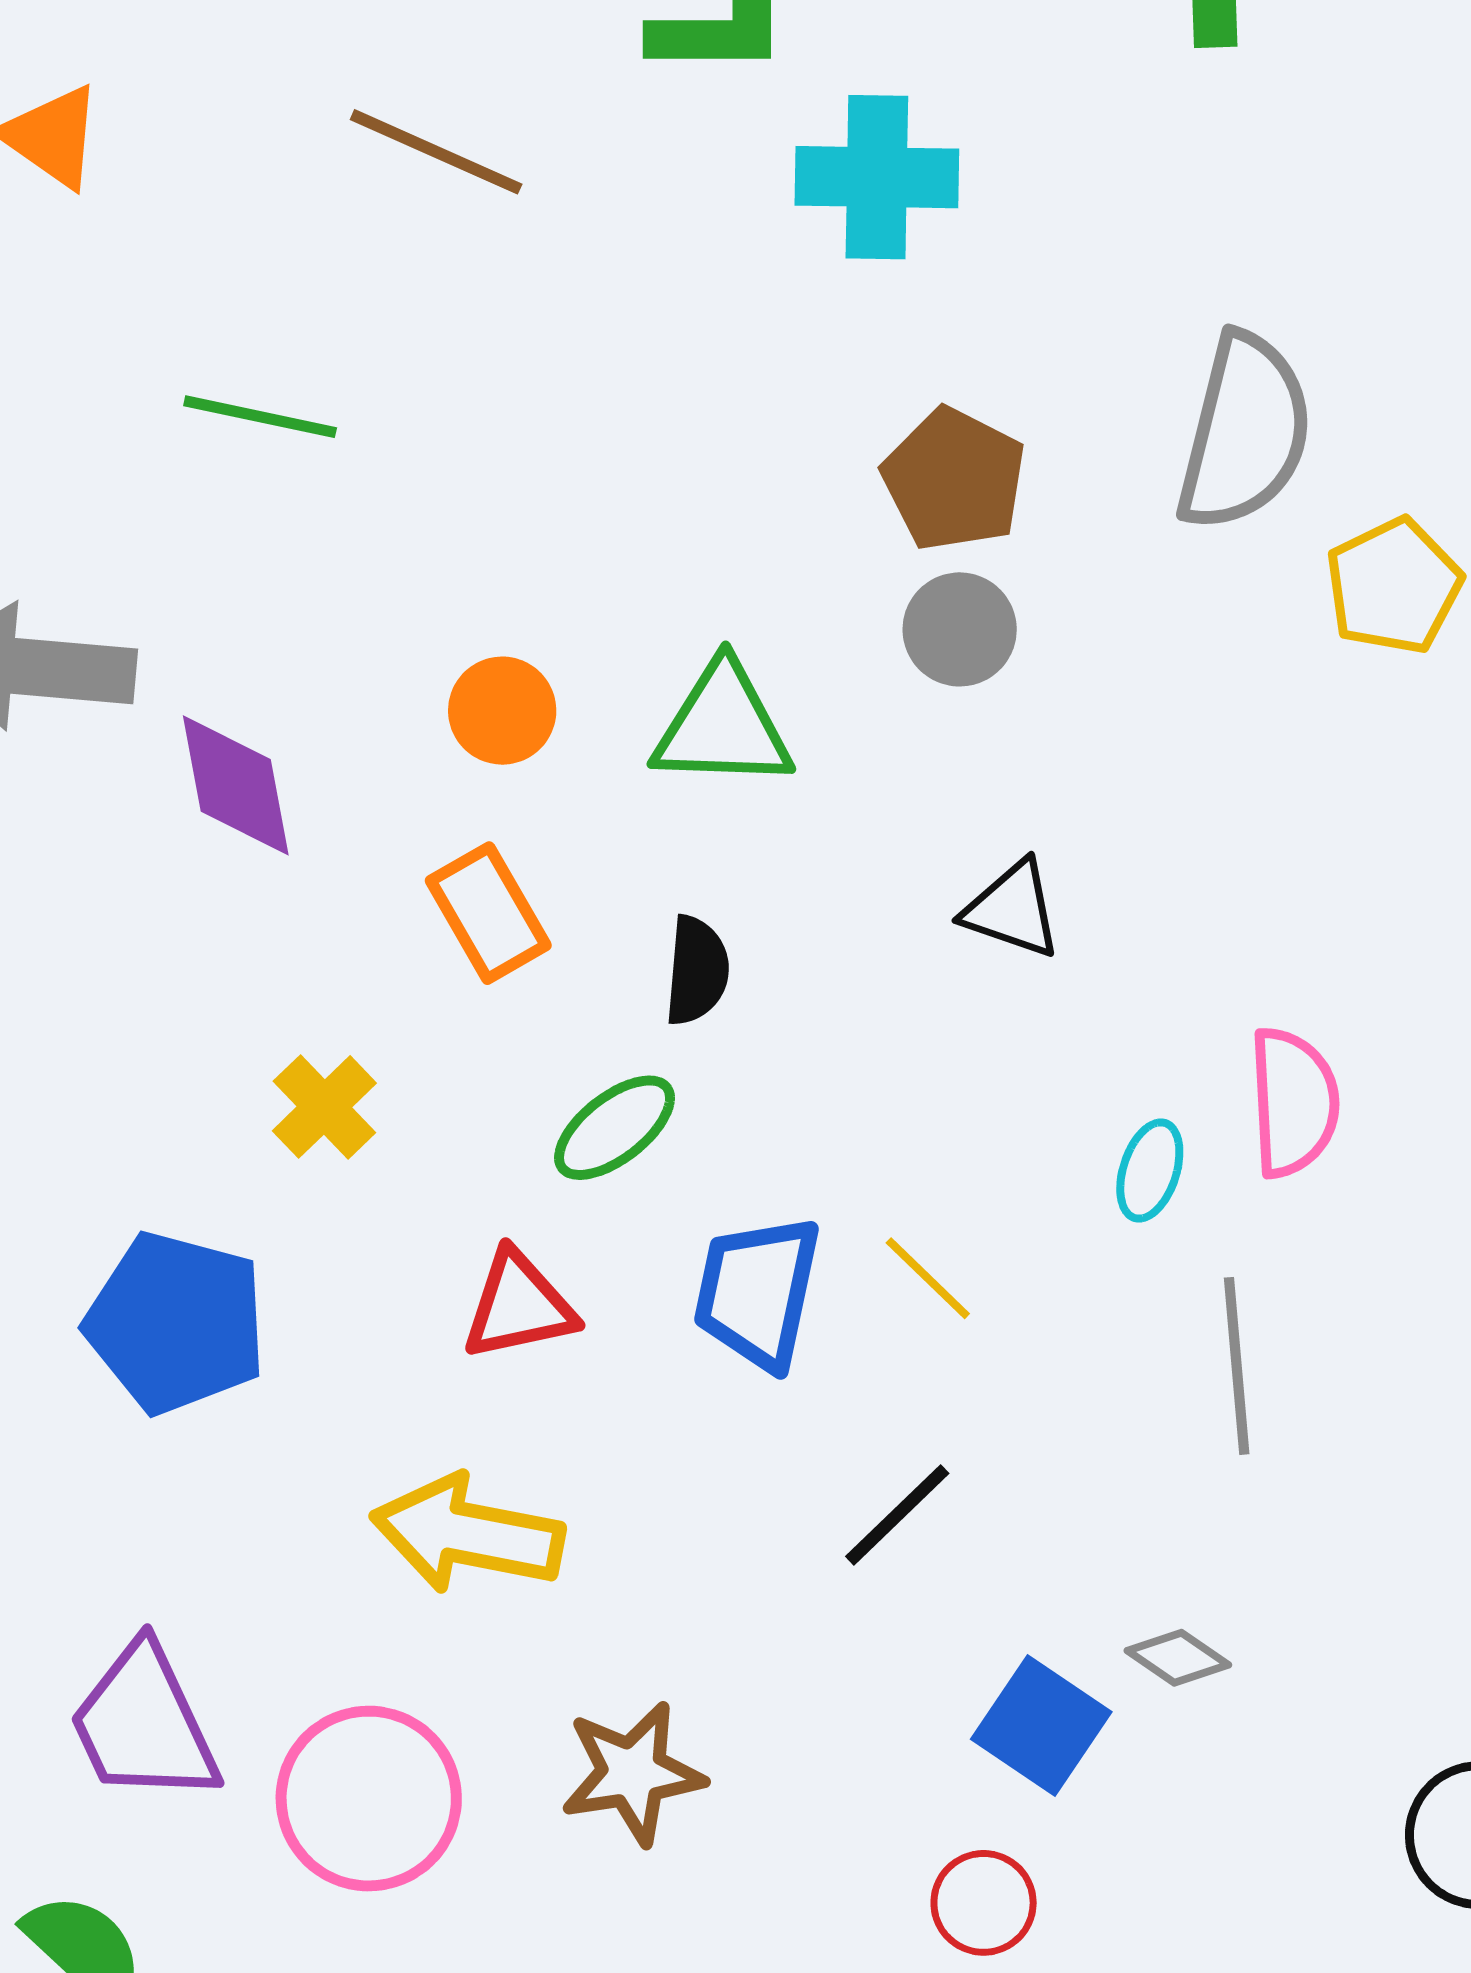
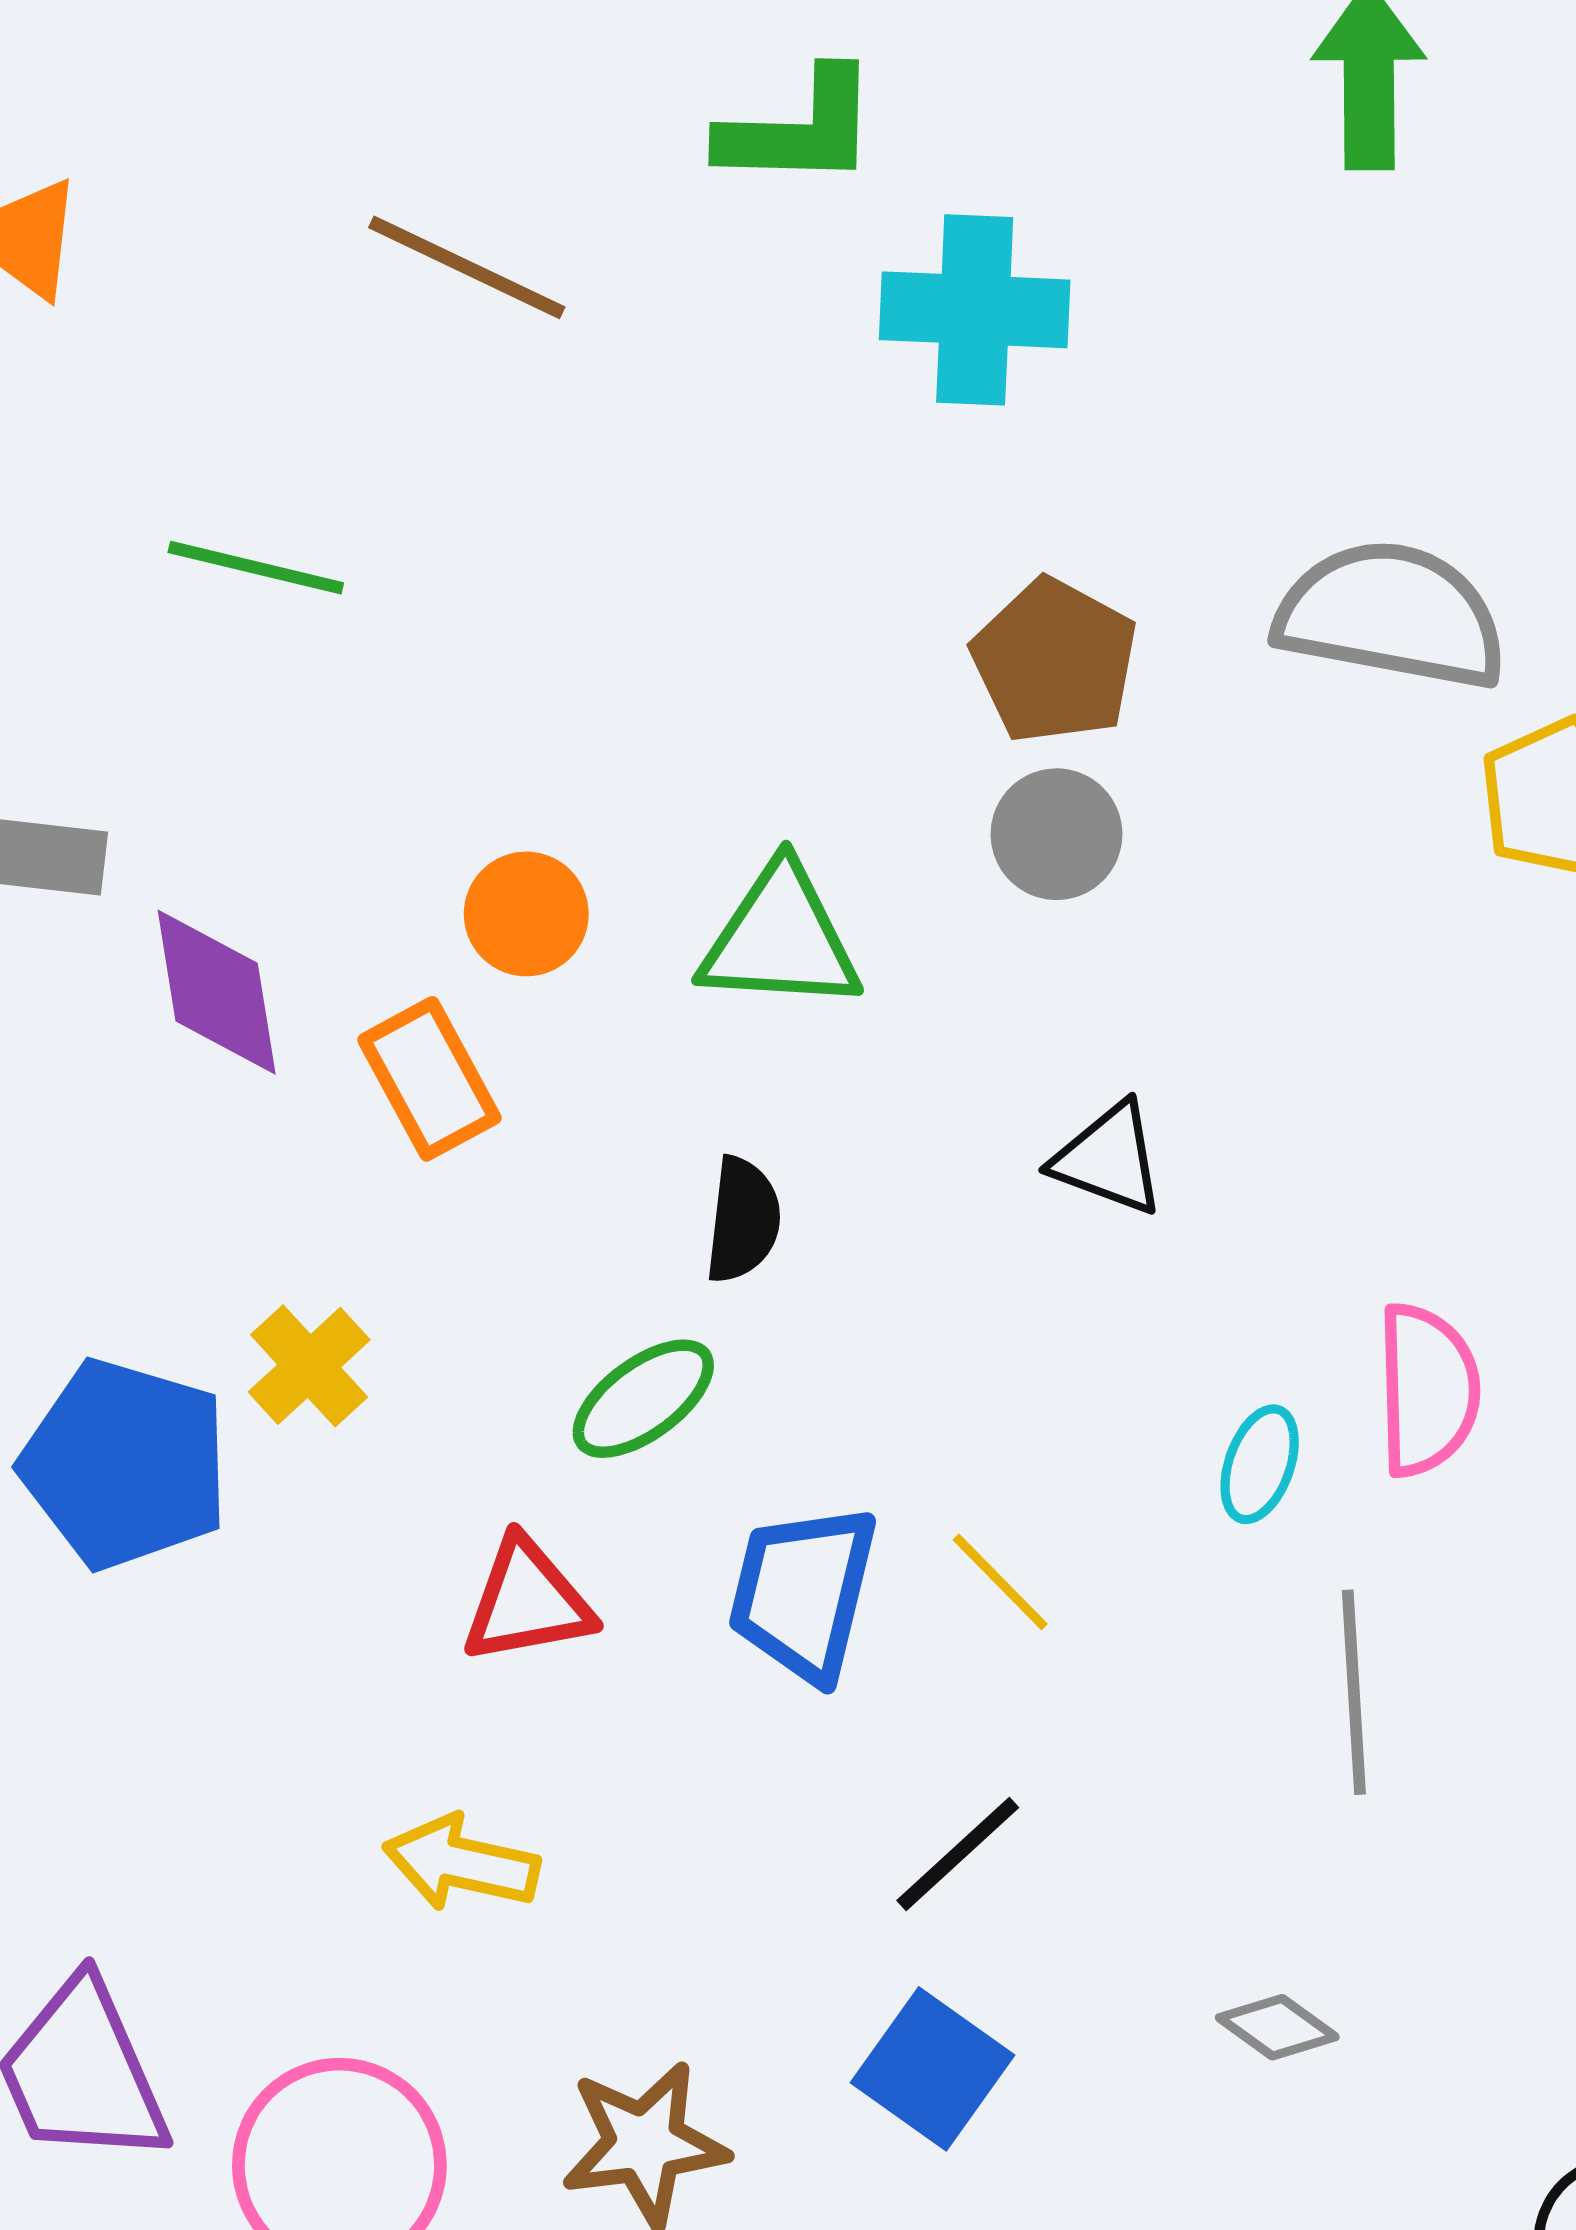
gray semicircle: (1245, 432) -> (1391, 615), turned -95
orange rectangle: (488, 913) -> (429, 1079), moved
blue pentagon: (176, 1323) -> (125, 1464), moved
yellow arrow: (468, 1534) -> (461, 1863), size x0.7
blue square: (1041, 1725) -> (932, 2069), moved

